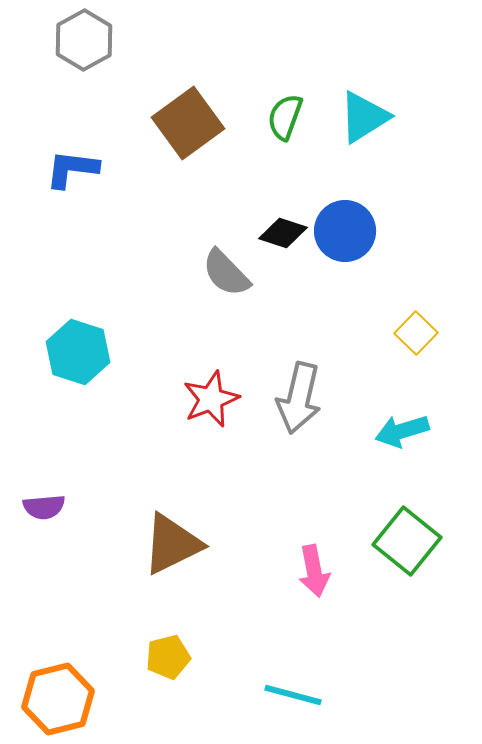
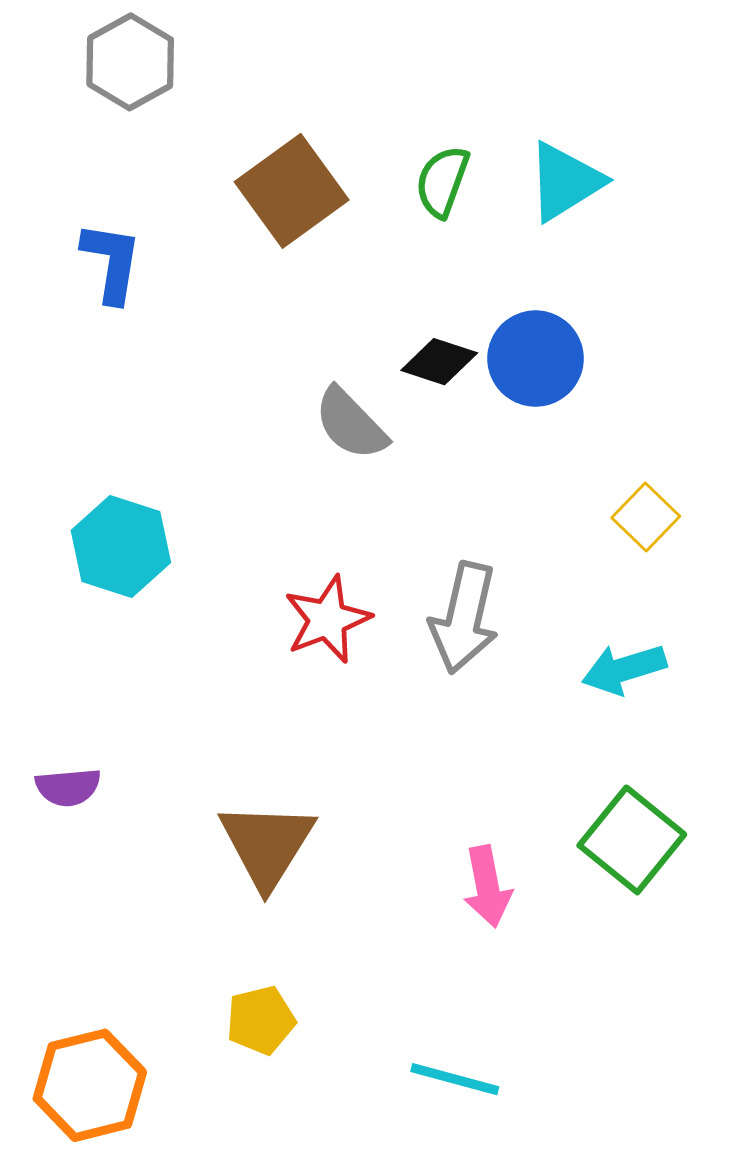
blue L-shape: (72, 169) -> (112, 262), turned 92
brown triangle: (172, 544) -> (267, 845), turned -32

